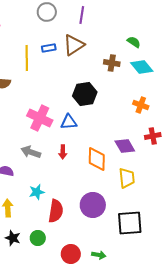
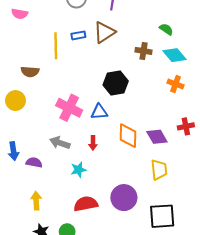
orange cross: (141, 105) -> (176, 84), moved
orange diamond: (97, 159) -> (128, 136), moved
cyan star: (37, 192) -> (78, 170), moved
red semicircle: (56, 211) -> (86, 204), turned -110

